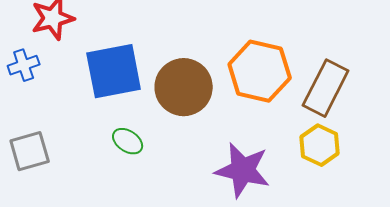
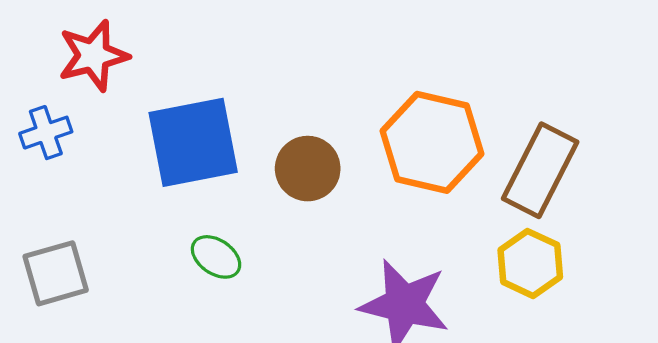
brown circle: (184, 87) -> (308, 169), size x0.7

